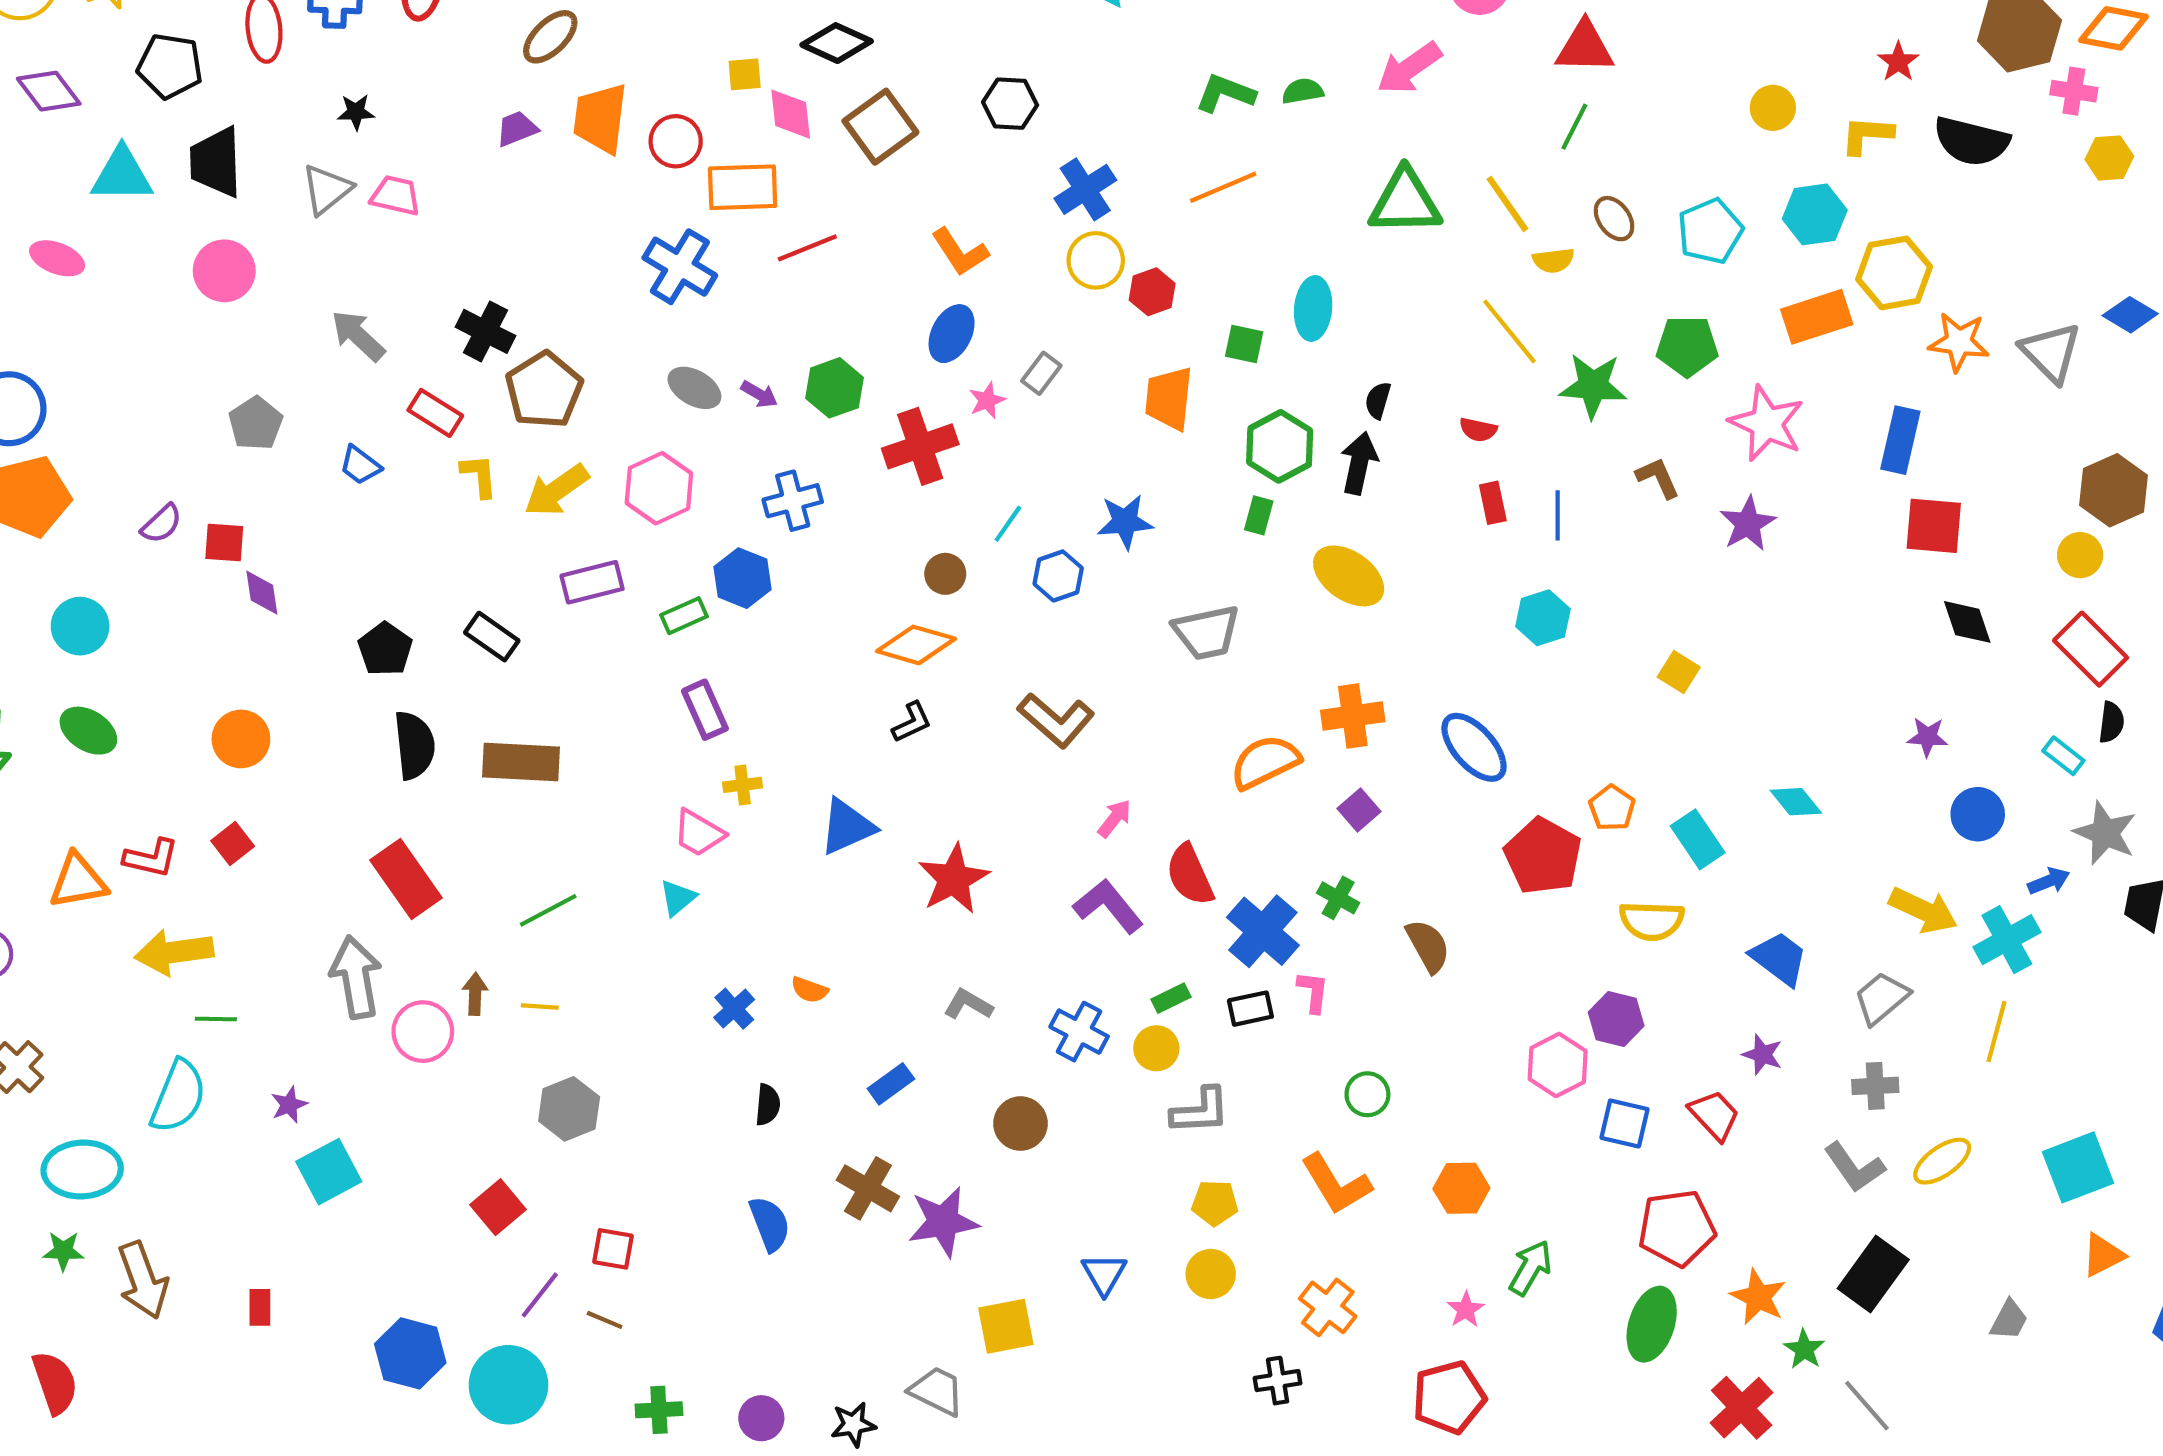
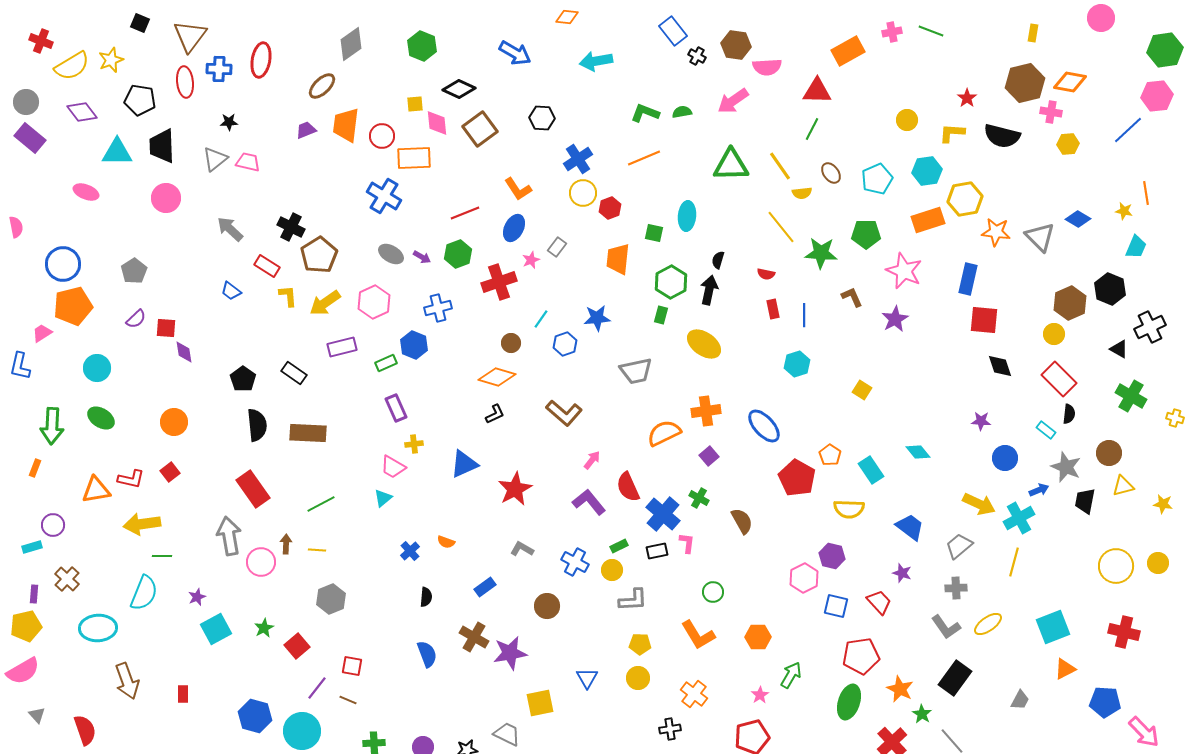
red line: (807, 248) -> (465, 213), moved
gray pentagon: (256, 423) -> (134, 271), moved
green star: (63, 1251) -> (264, 628), moved, turned -30

